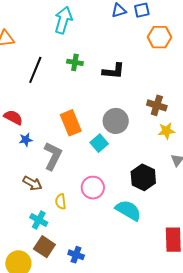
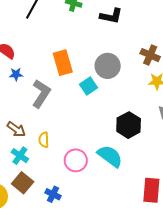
brown arrow: (32, 183) -> (16, 129), moved
pink circle: (93, 188) -> (76, 160), moved

